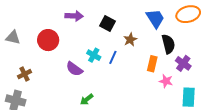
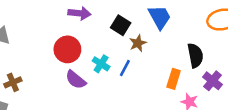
blue trapezoid: (155, 19) -> (160, 17), moved
red circle: (48, 40) -> (67, 49), moved
brown star: (130, 40) -> (138, 43), moved

